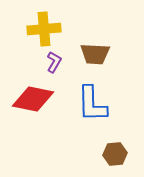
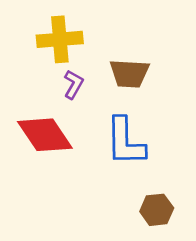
red diamond: (33, 99) -> (45, 135), turned 45

